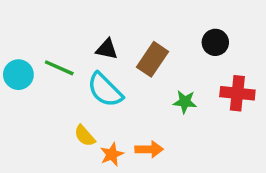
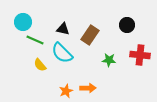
cyan circle: (18, 75) -> (23, 22), moved
yellow semicircle: (85, 136) -> (40, 65), moved

